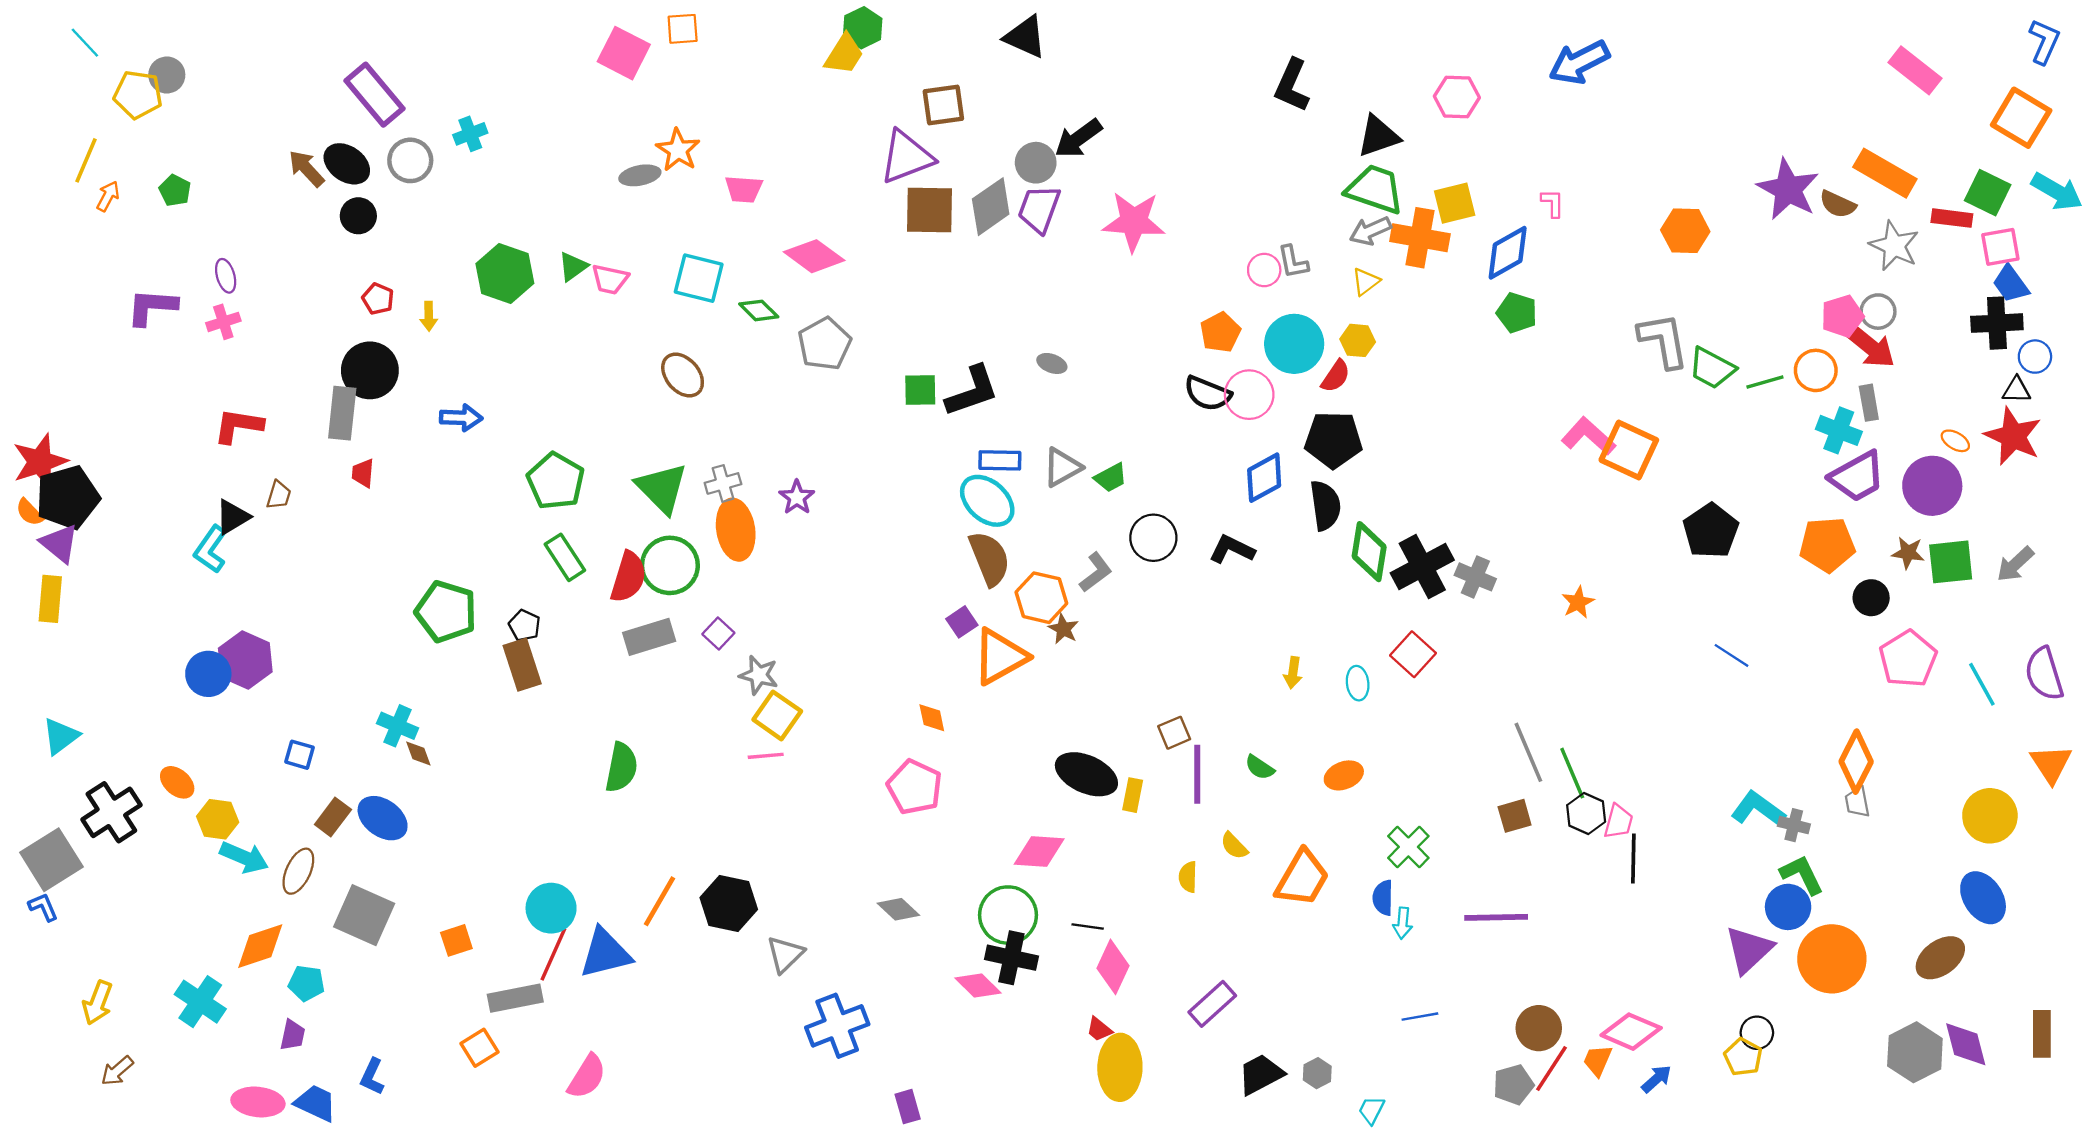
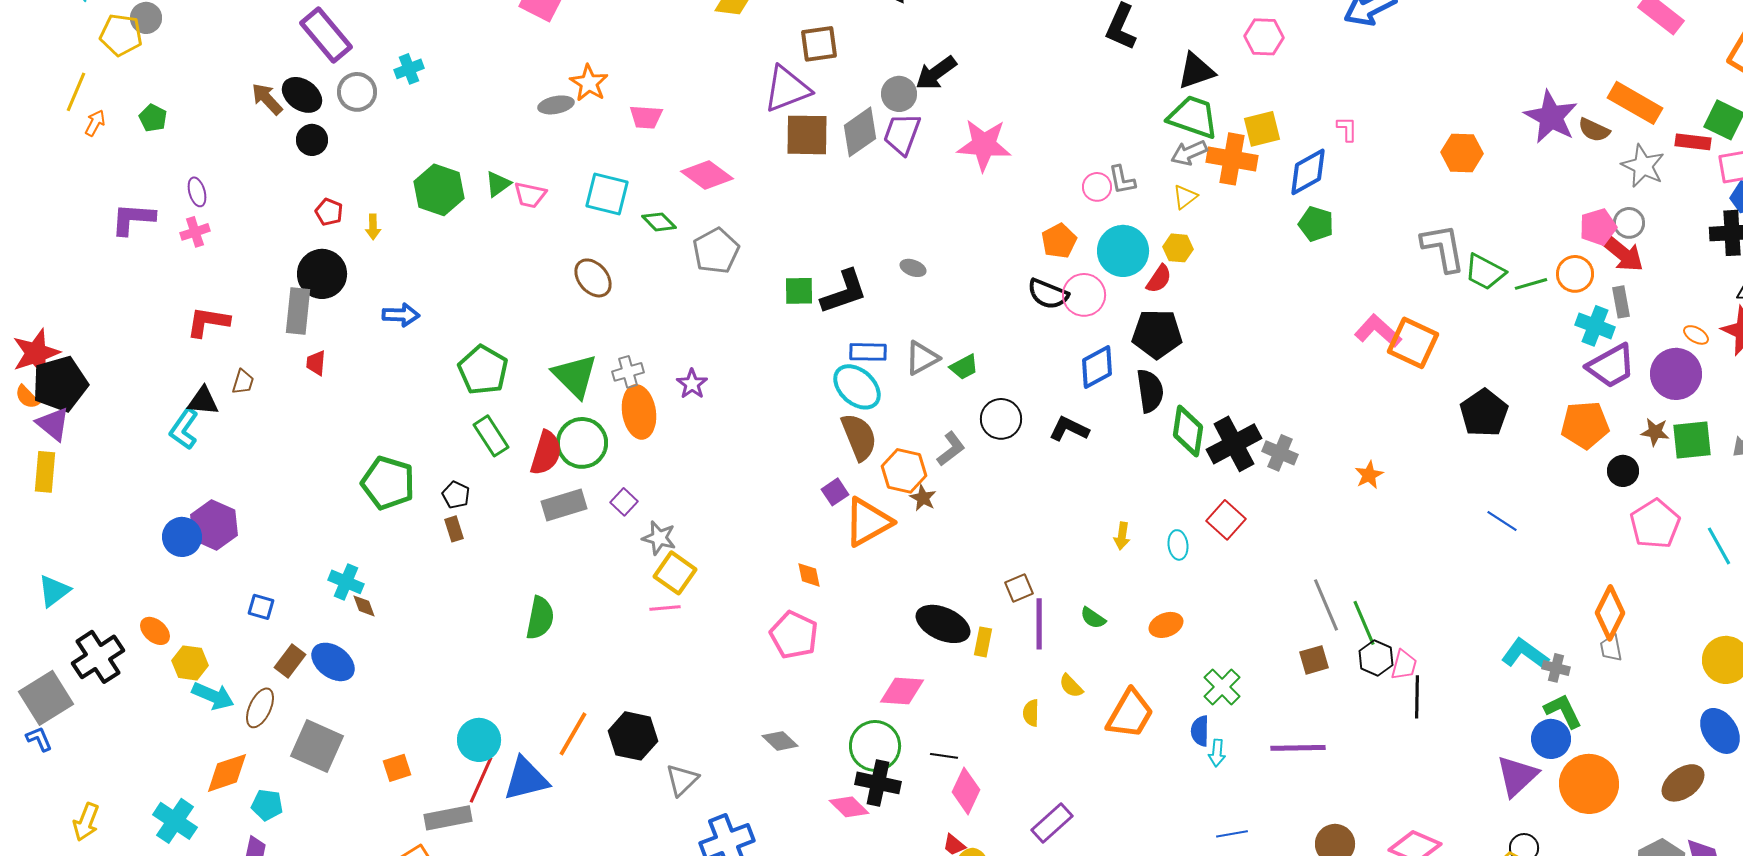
black triangle: (233, 517) -> (203, 401), turned 36
brown rectangle: (522, 665) -> (454, 529), size x0.6

